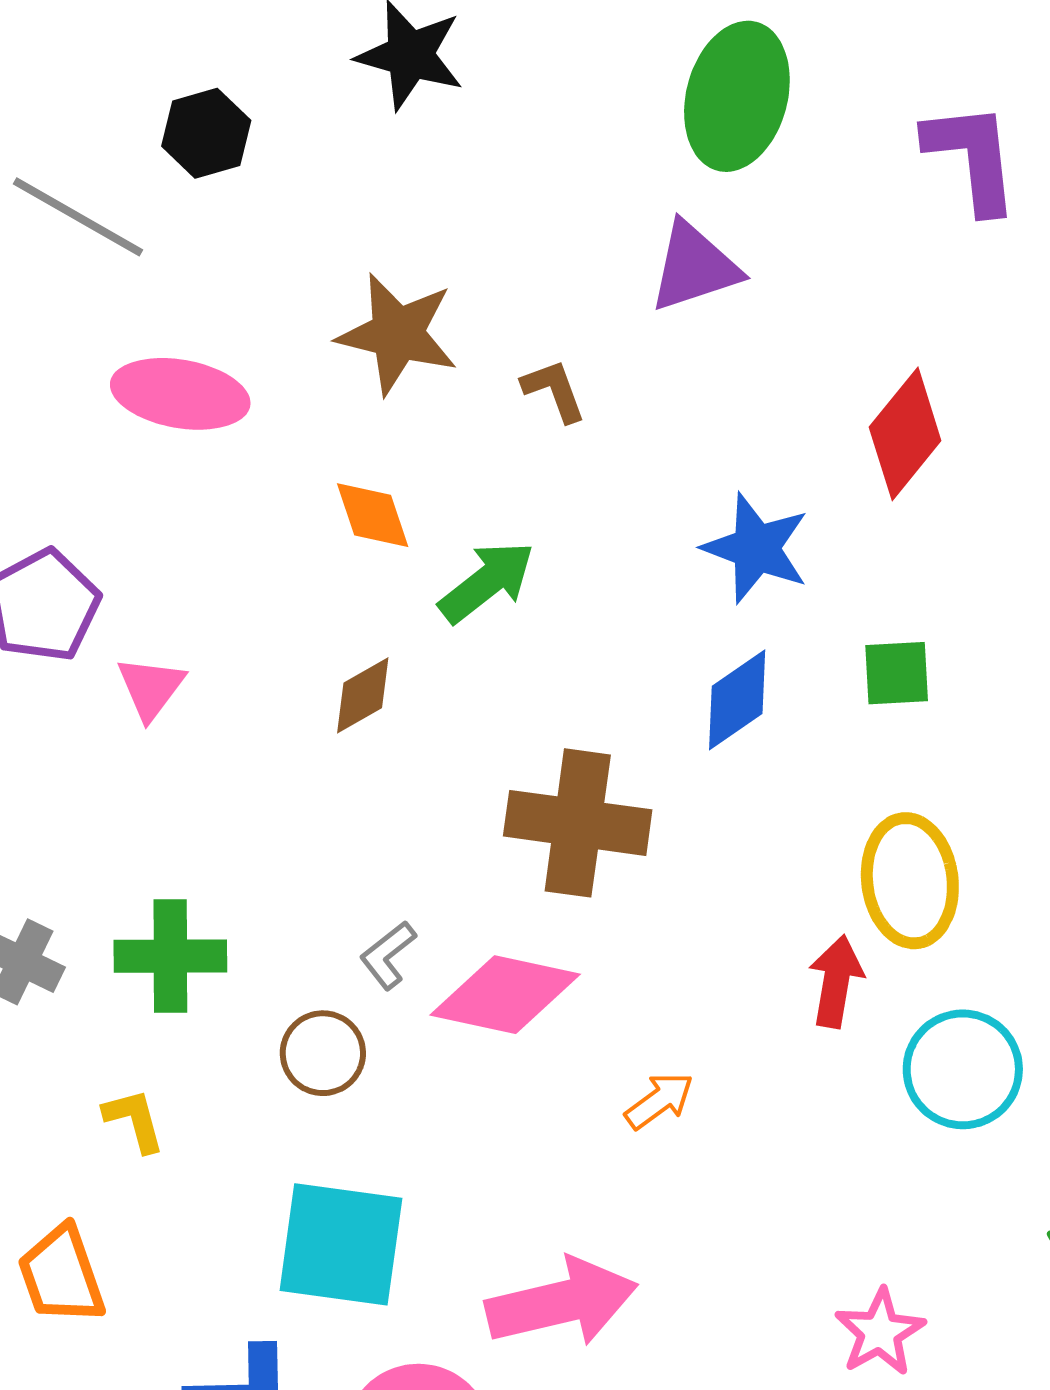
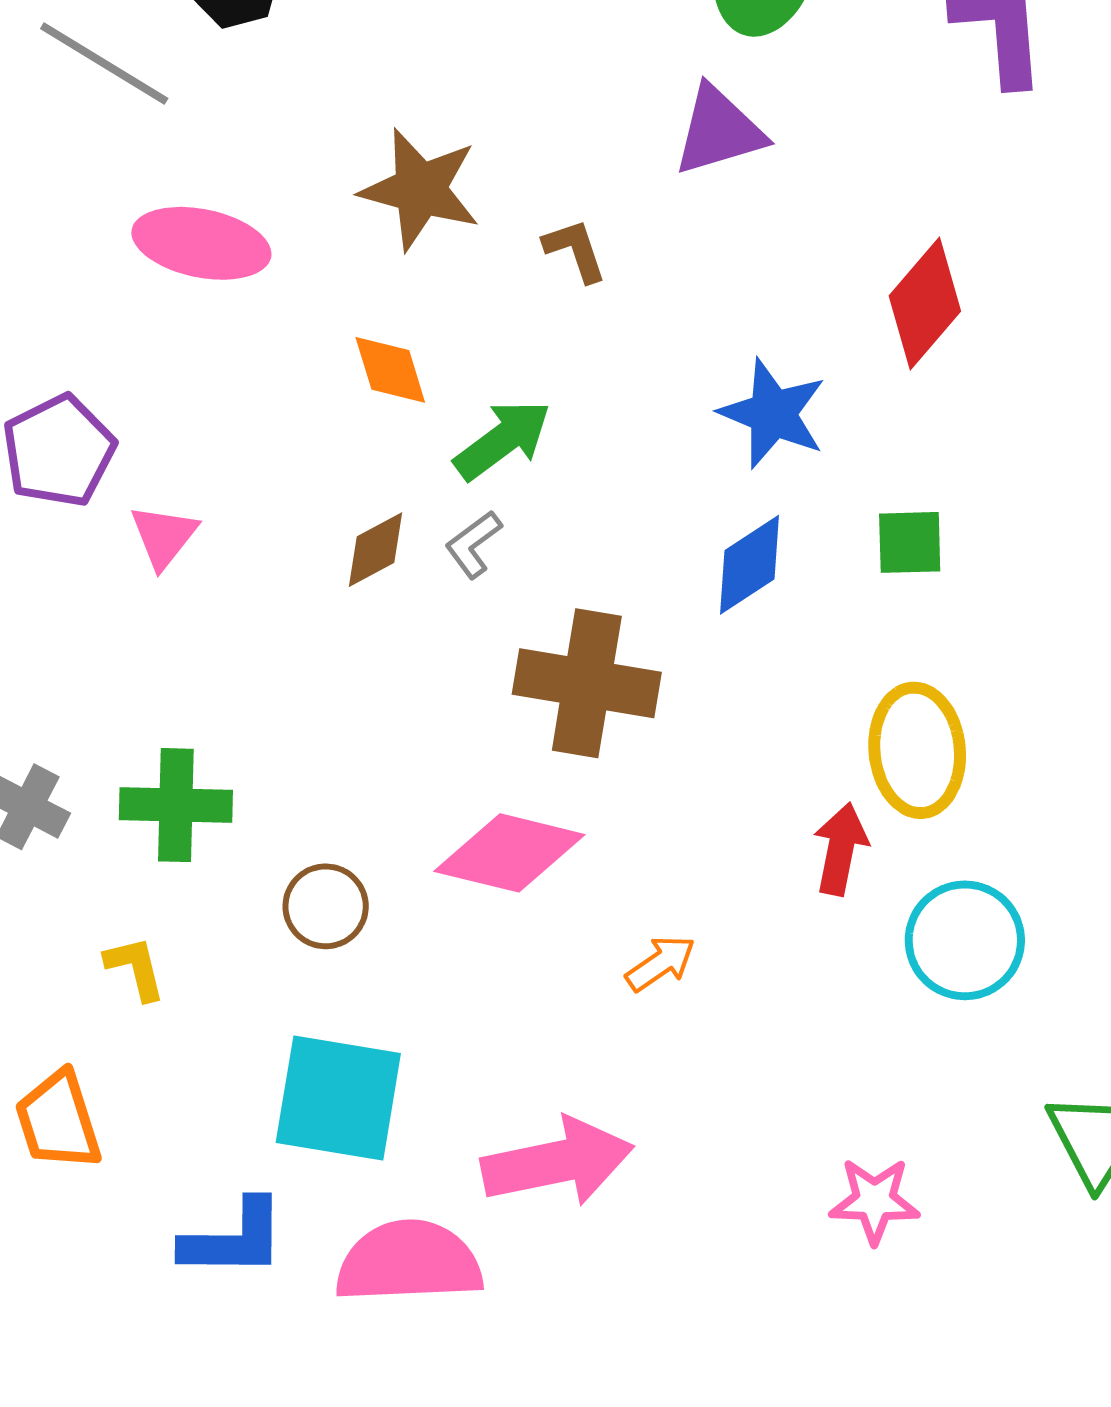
gray L-shape: (388, 955) -> (473, 544), moved
pink star: (880, 1332) -> (875, 1201), turned 30

